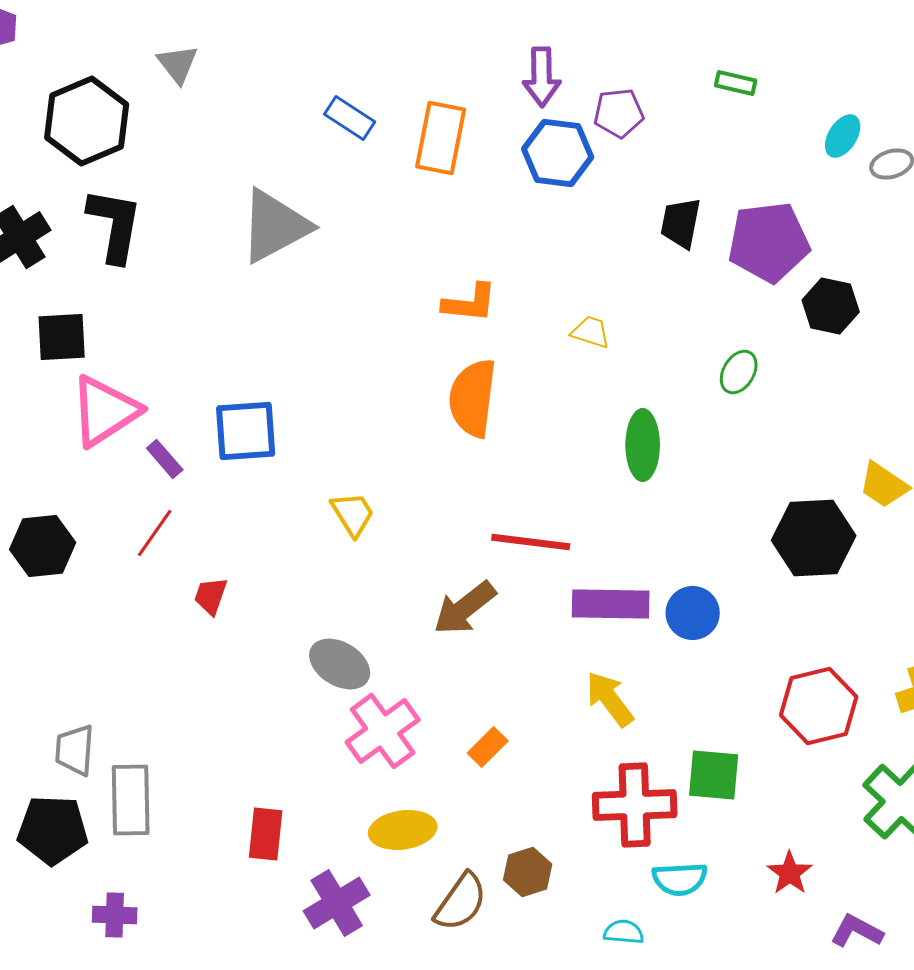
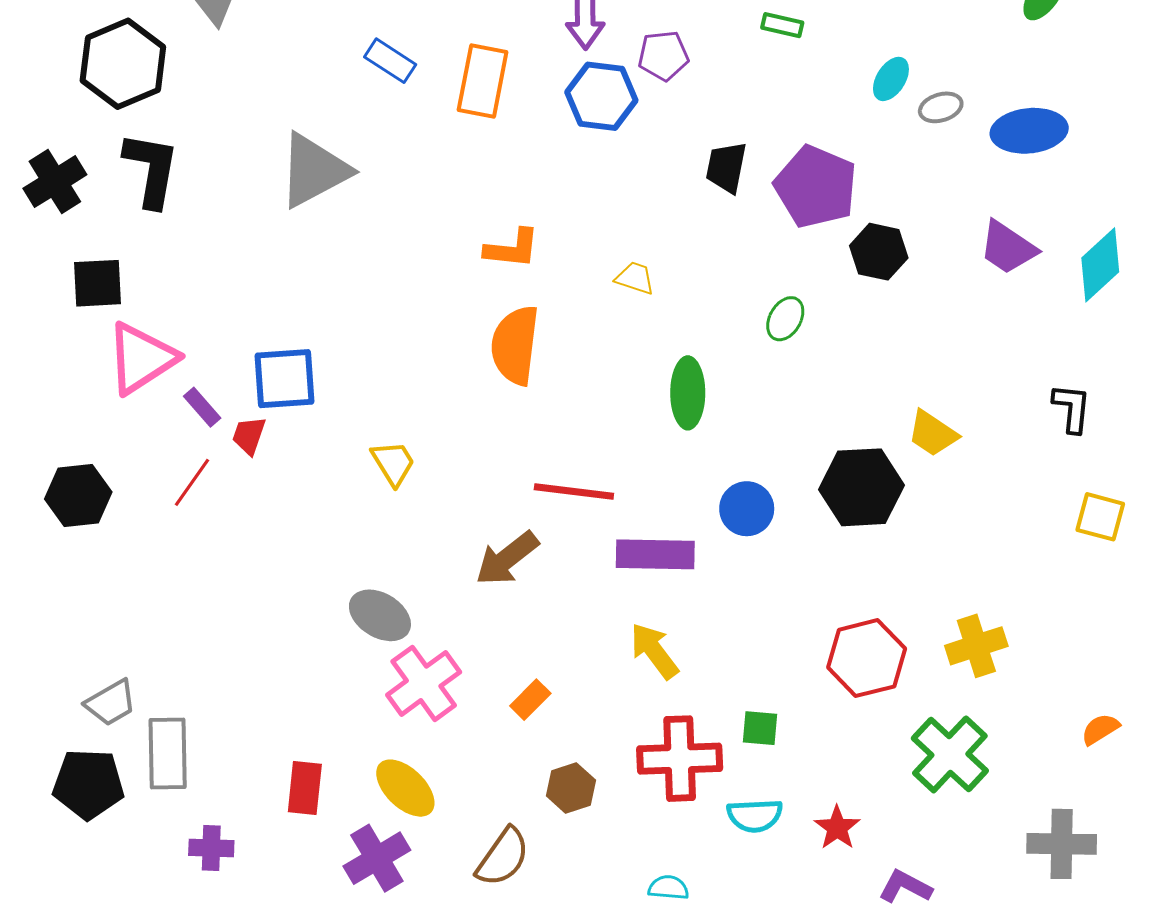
purple pentagon: (769, 242) -> (816, 187), turned 30
red trapezoid: (211, 596) -> (249, 436), moved
blue circle: (693, 613) -> (747, 509), moved
gray trapezoid: (75, 750) -> (111, 703), turned -124
green square: (714, 775) -> (760, 728), size x0.7
yellow ellipse: (403, 830) -> (405, 788), moved, turned 52
brown hexagon: (528, 872) -> (571, 788), moved
cyan semicircle: (680, 879) -> (755, 815), moved
purple cross: (115, 915) -> (211, 848), moved

